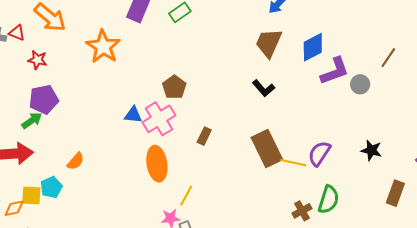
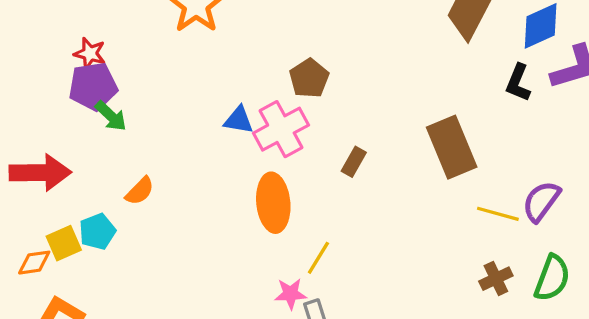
red star: (37, 60) -> (90, 54), moved
black L-shape: (264, 88) -> (518, 83), moved, turned 60
green arrow: (32, 121) -> (111, 116), moved, turned 75
brown rectangle: (267, 148) -> (452, 147), moved
yellow square: (31, 196) -> (64, 243), turned -30
brown cross: (302, 211) -> (496, 279), moved

